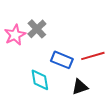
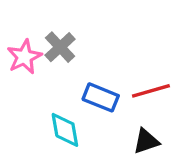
black triangle: (80, 87) -> (146, 141), moved

